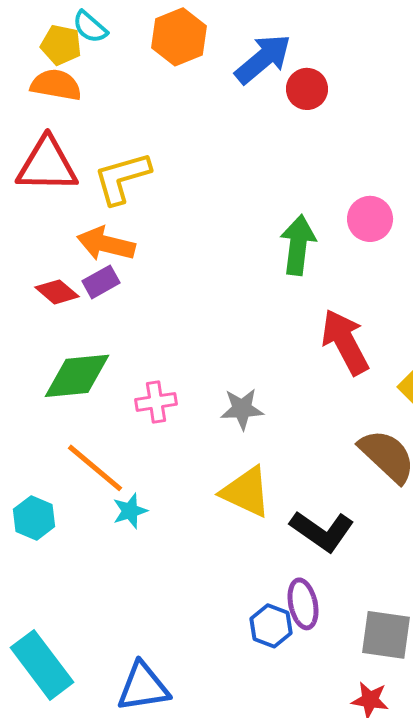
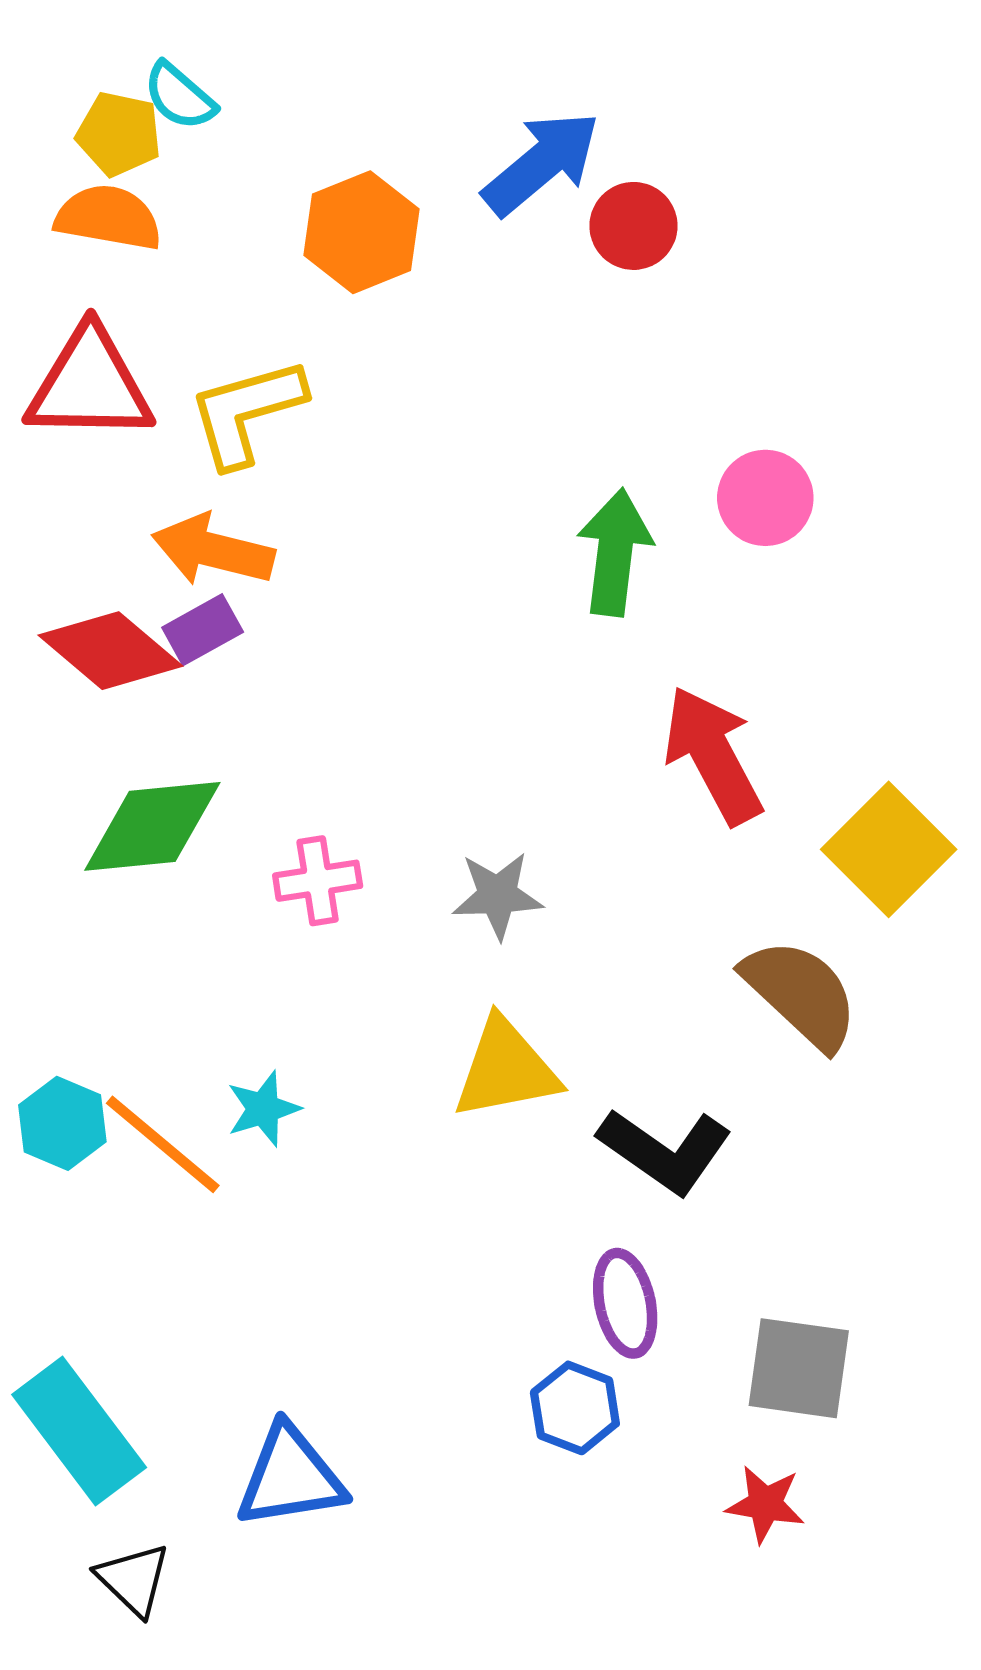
orange hexagon: (179, 37) -> (362, 232), moved
red diamond: (57, 292) -> (110, 651), size x1.5
orange line: (95, 468) -> (163, 1144), moved
yellow triangle: (246, 492) -> (506, 1069), turned -36
blue hexagon: (271, 626) -> (575, 1408), moved

